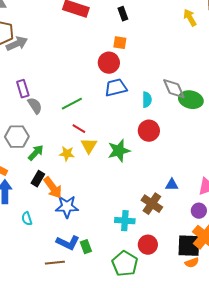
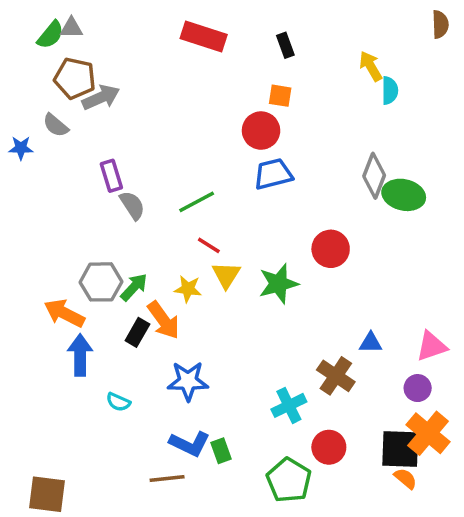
yellow arrow: (190, 18) -> (371, 66), moved
gray diamond: (174, 89) -> (374, 176), turned 45
cyan semicircle: (147, 100) -> (390, 90), moved
gray hexagon: (17, 137) -> (101, 282), moved
orange arrow: (53, 188) -> (164, 320), moved
cyan semicircle: (27, 219) -> (118, 402), turned -48
cyan cross: (125, 221) -> (289, 405), turned -30
orange semicircle: (192, 263) -> (405, 479), turned -120

